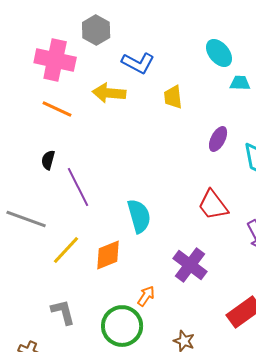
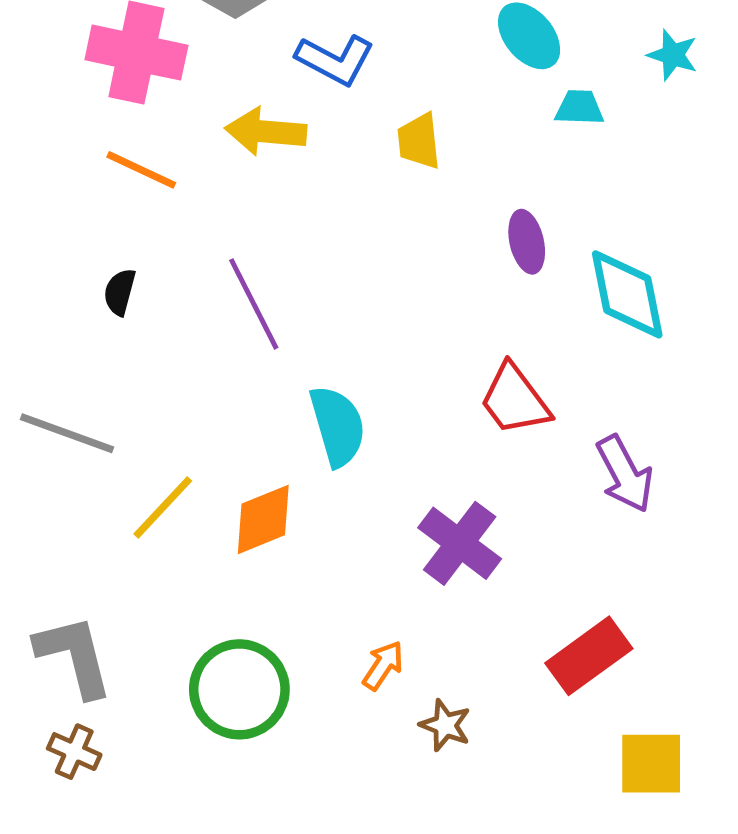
purple ellipse: (218, 139) -> (527, 242), turned -40
purple line: (78, 187) -> (254, 304), moved
orange arrow: (146, 296) -> (383, 665), moved
gray L-shape: (63, 312) -> (74, 656), moved, size x1.4
green circle: (122, 326) -> (239, 689), moved

